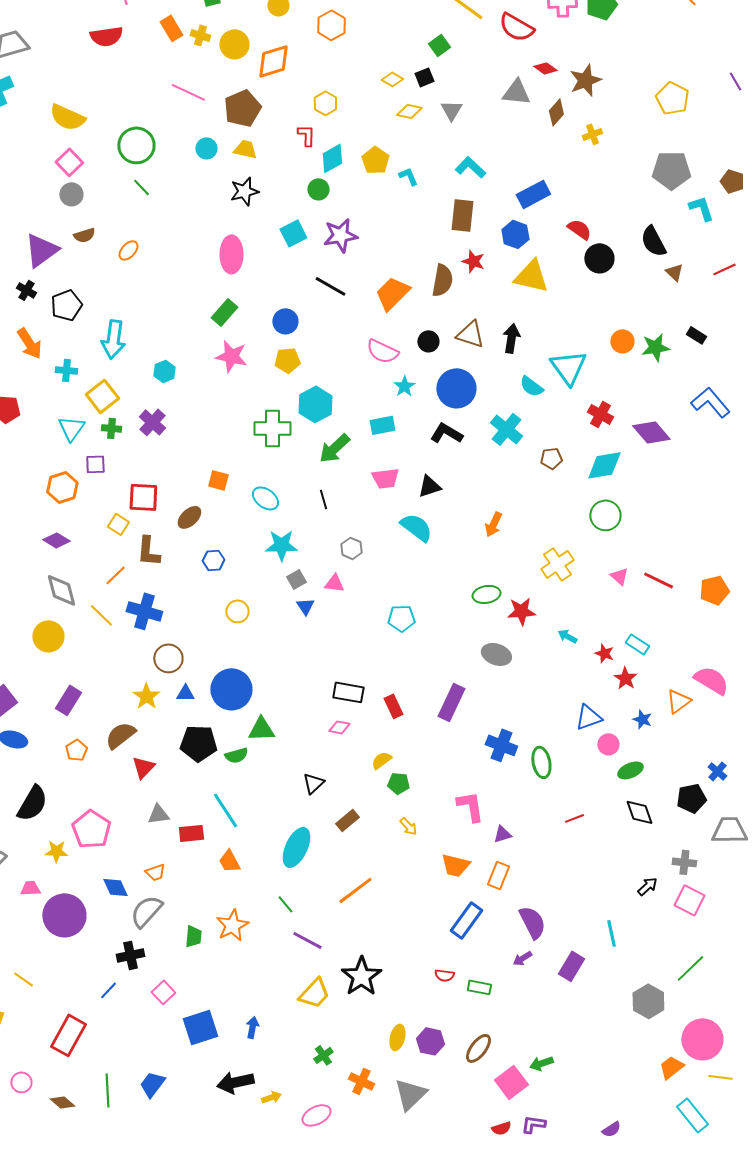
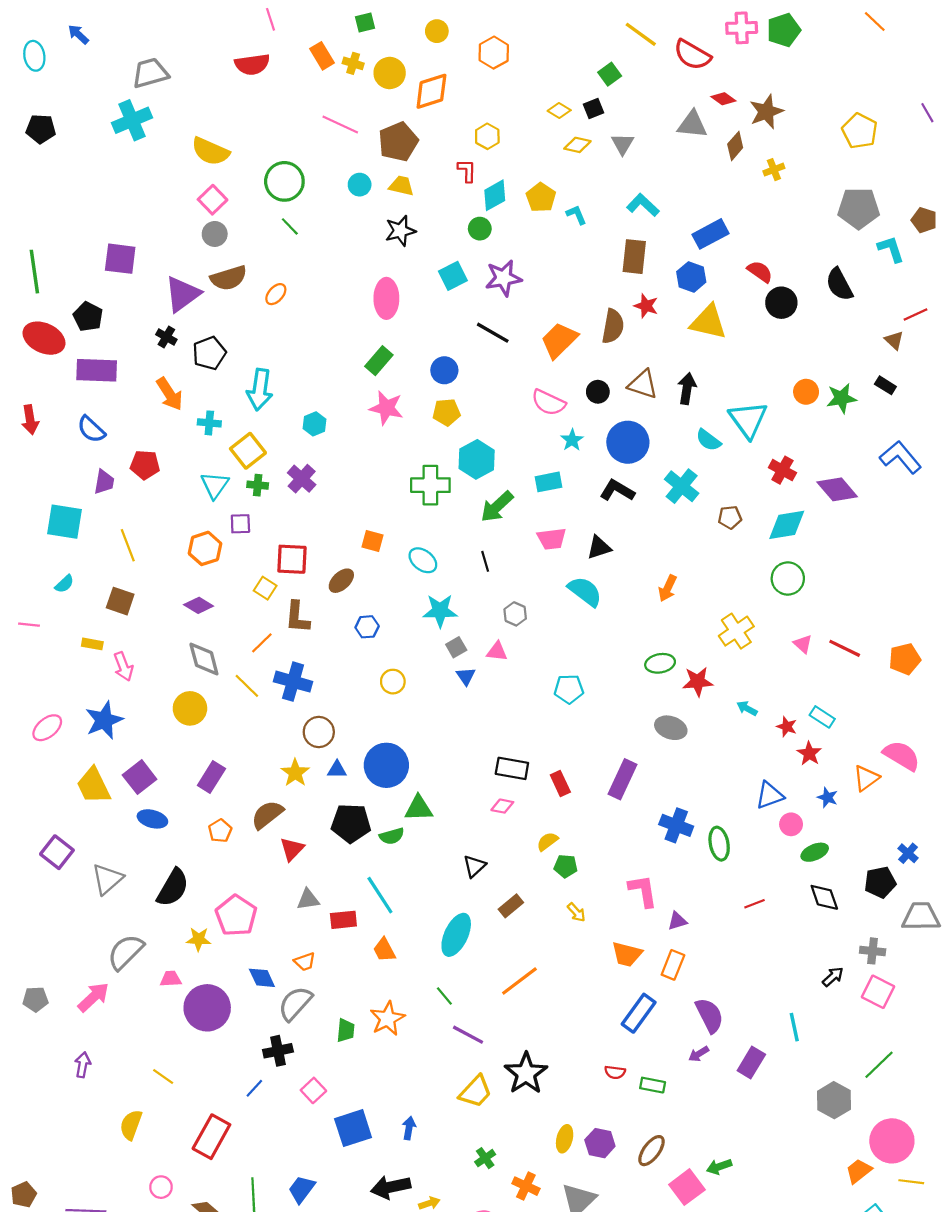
brown semicircle: (84, 235) -> (229, 278), size x1.6
brown triangle: (674, 272) -> (894, 340), moved

